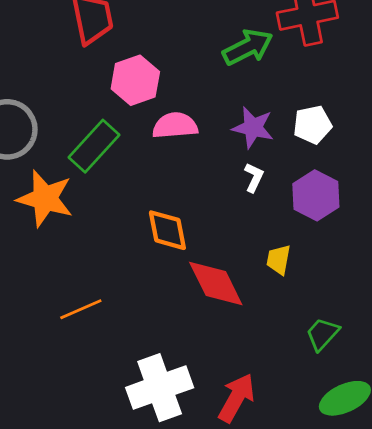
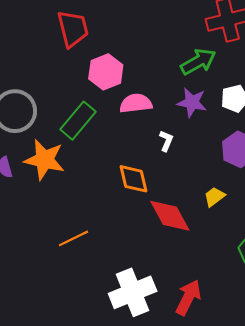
green arrow: (248, 47) -> (198, 62), moved
white L-shape: (254, 177) -> (166, 141), moved
yellow trapezoid: (279, 260) -> (214, 197), turned 45

